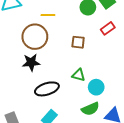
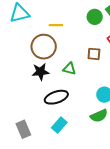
brown square: (78, 42) -> (94, 54), moved
green triangle: (79, 75) -> (69, 69), moved

